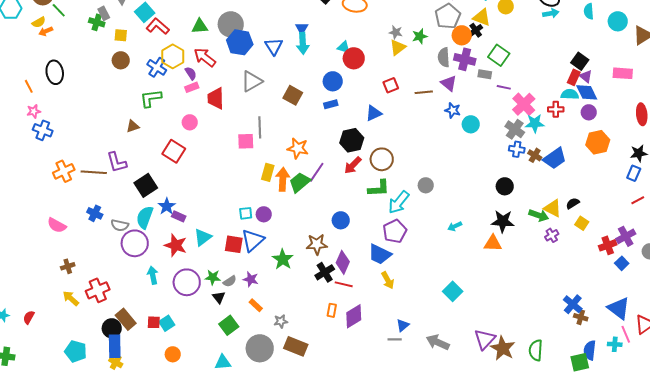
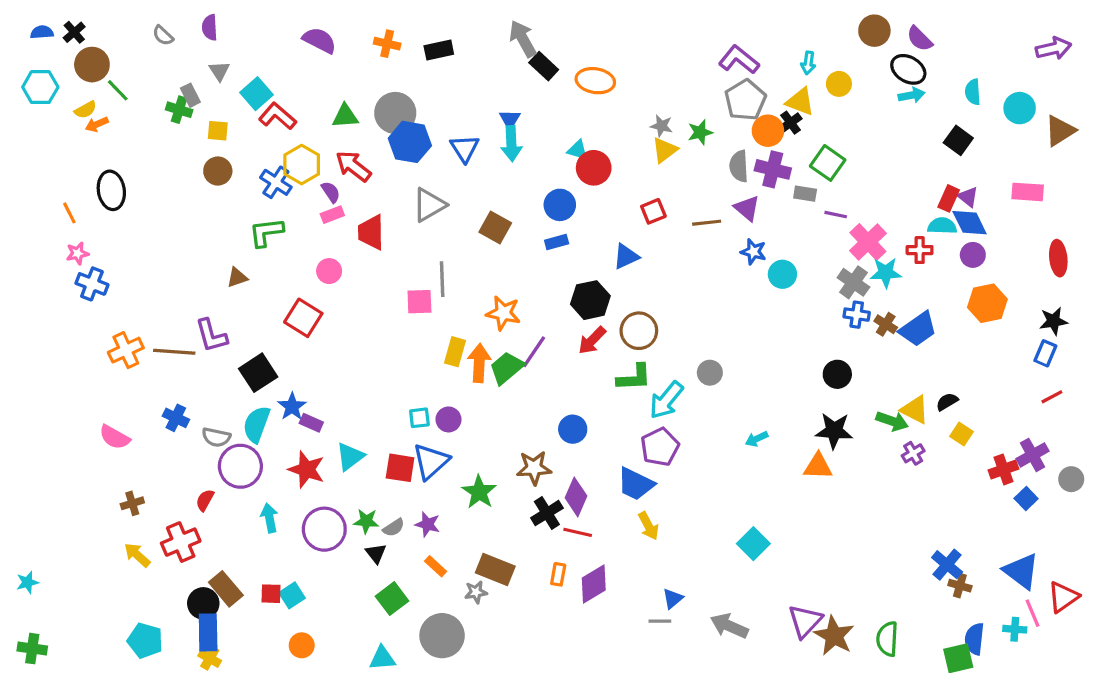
black square: (580, 61) -> (958, 140), moved
red semicircle: (29, 317) -> (205, 500), moved
brown rectangle: (296, 346) -> (495, 569), moved

